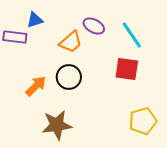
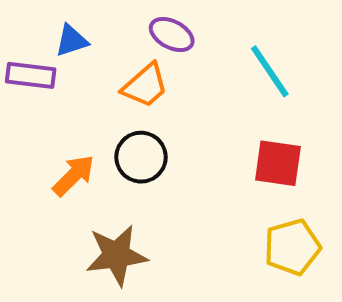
purple ellipse: (94, 26) -> (172, 35), moved
red square: (127, 69) -> (278, 163), moved

